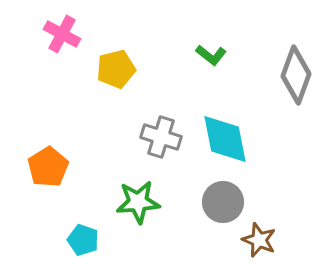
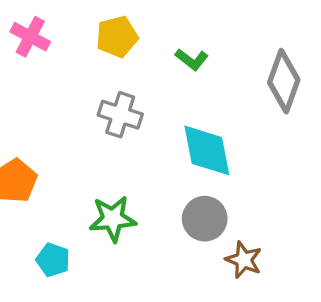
yellow pentagon: (116, 69) -> (117, 37), moved
gray cross: (161, 137) -> (120, 115), moved

